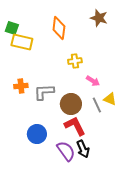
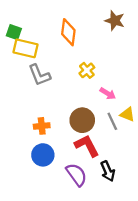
yellow cross: (75, 61) -> (87, 70), turned -32
orange cross: (21, 86) -> (42, 126), moved
gray L-shape: (44, 92) -> (39, 75), moved, turned -110
black arrow: (83, 149) -> (108, 171), moved

